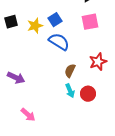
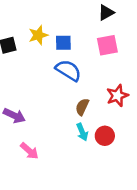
blue square: (55, 20) -> (63, 43), turned 32
yellow star: (35, 26) -> (38, 35), moved
pink arrow: (28, 115) -> (29, 151), moved

